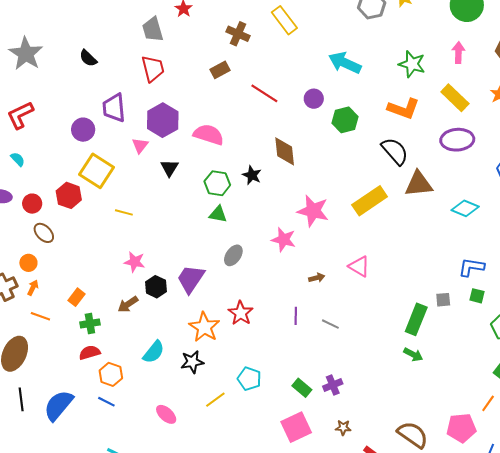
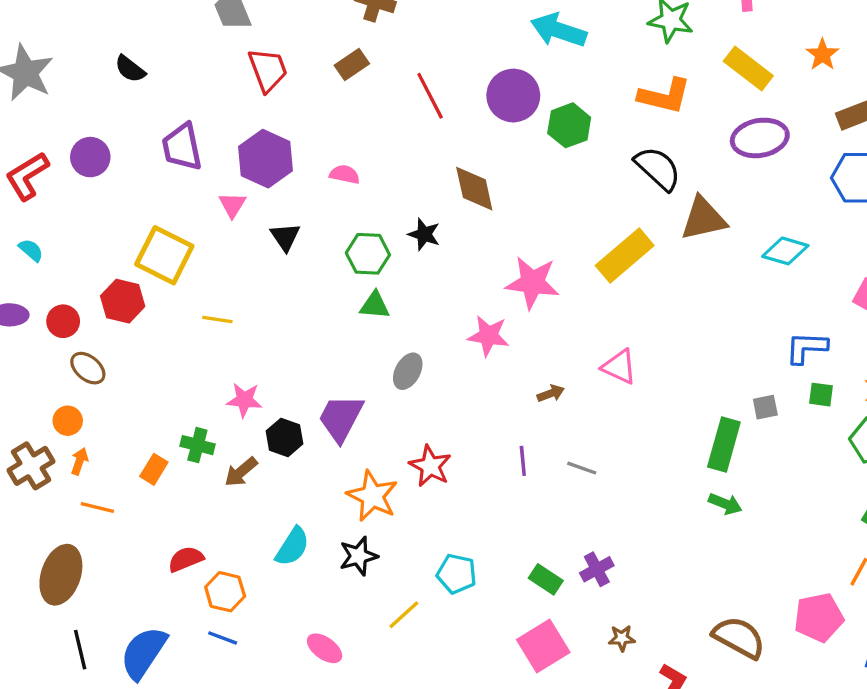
red trapezoid: (153, 69) -> (268, 70), moved
red line: (264, 93) -> (430, 96), turned 36
purple circle: (314, 99) -> (513, 96), size x1.6
purple circle: (83, 130) -> (90, 157), moved
pink semicircle: (209, 135) -> (345, 174), size x0.6
green cross: (90, 323) -> (197, 445), moved, turned 30

